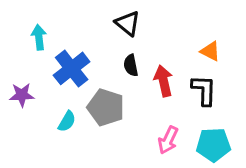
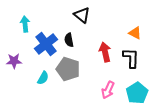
black semicircle: (131, 65) -> (69, 40), moved
cyan pentagon: (213, 145) -> (137, 93), turned -30

